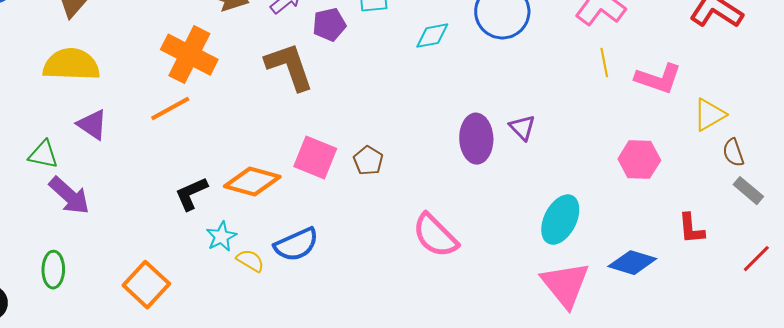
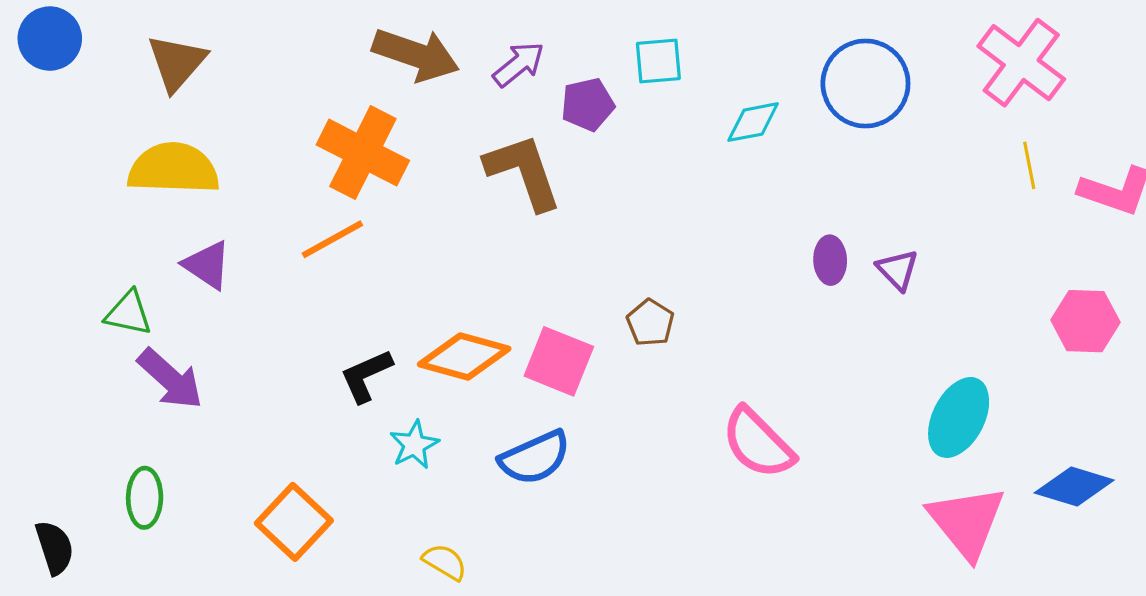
purple ellipse: (476, 139) -> (830, 260), moved, size x0.6
pink square: (315, 158) -> (559, 361), moved
yellow semicircle: (250, 261) -> (445, 562), moved

